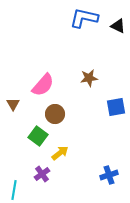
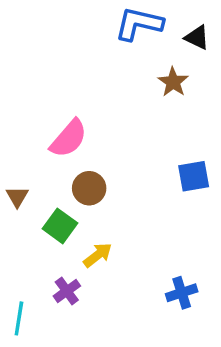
brown star: (89, 78) -> (173, 82), moved, turned -30
brown triangle: (13, 104) -> (17, 197), moved

